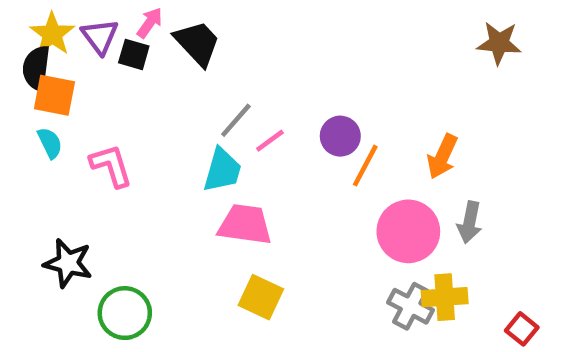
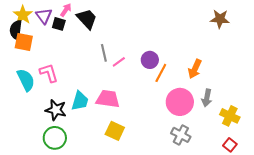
gray line: (236, 120) -> (104, 53), turned -54
cyan semicircle: (50, 143) -> (26, 80), moved, size x1.6
cyan trapezoid: (222, 170) -> (80, 101), moved
black star: (68, 263) -> (56, 110), moved
yellow cross: (445, 297) -> (230, 116), moved, turned 30

